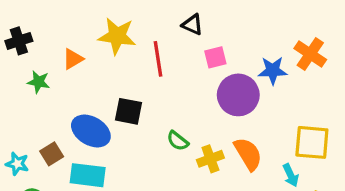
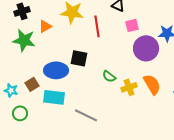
black cross: (19, 41) -> (22, 11), moved
green star: (39, 82) -> (24, 40), size x1.6
blue ellipse: (91, 131) -> (56, 70), turned -30

